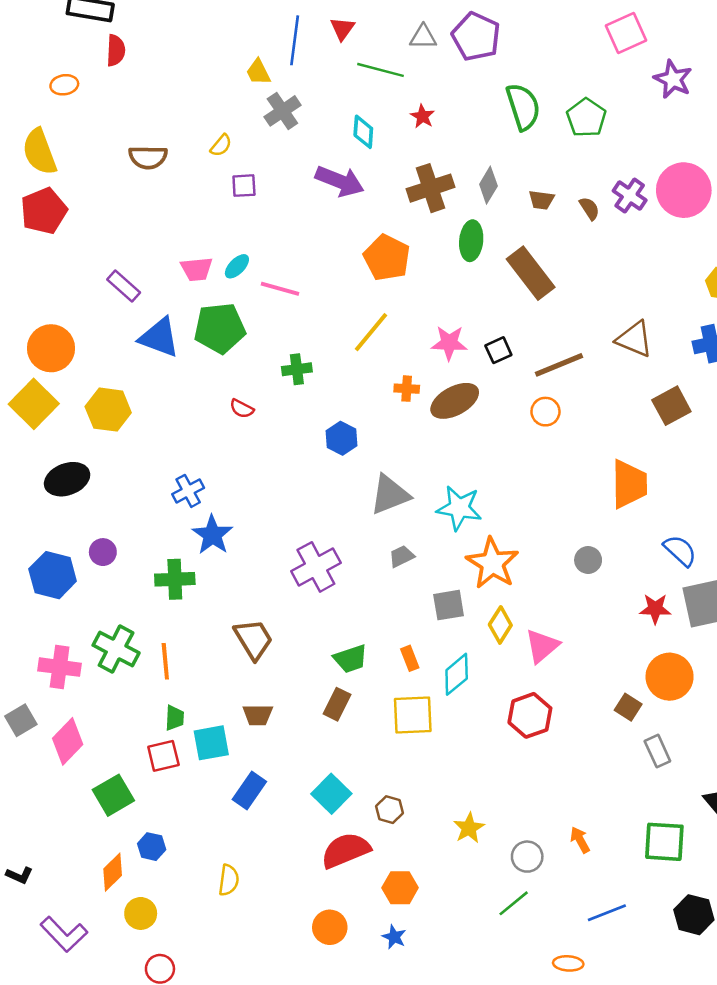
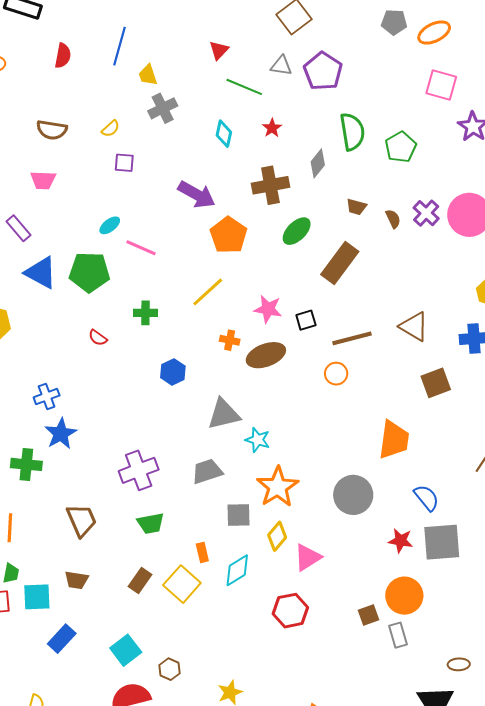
pink square: (626, 33) -> (441, 85), turned 32
blue line: (295, 40) -> (120, 46), moved
red semicircle: (116, 50) -> (63, 56), moved
purple arrow: (340, 181) -> (197, 195), moved
gray diamond: (488, 185) -> (318, 163), moved
green ellipse: (471, 241) -> (297, 231), turned 32
pink trapezoid: (197, 269) -> (43, 180), moved
brown rectangle: (531, 273) -> (340, 263), turned 66
gray triangle: (390, 495) -> (224, 414), moved
cyan star: (459, 508) -> (258, 440), size x0.7
gray trapezoid: (402, 556) -> (207, 471), size x1.5
gray circle: (588, 560) -> (353, 495), size x1.8
green trapezoid: (351, 659) -> (151, 523), moved
brown square: (628, 707) -> (368, 615), turned 30
yellow square: (413, 715) -> (182, 584), moved, turned 36
gray rectangle: (657, 751) -> (398, 635), moved

